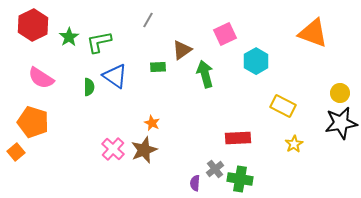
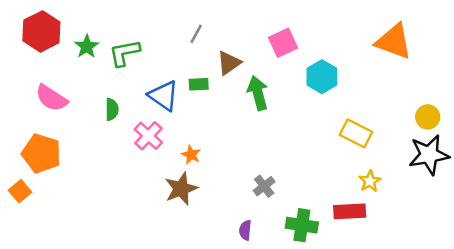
gray line: (148, 20) -> (196, 34), moved
blue triangle: (115, 76) -> (163, 96), moved
red rectangle: (238, 138) -> (350, 211), moved
pink cross: (113, 149) -> (148, 136), moved
gray cross: (215, 169) -> (264, 186), moved

